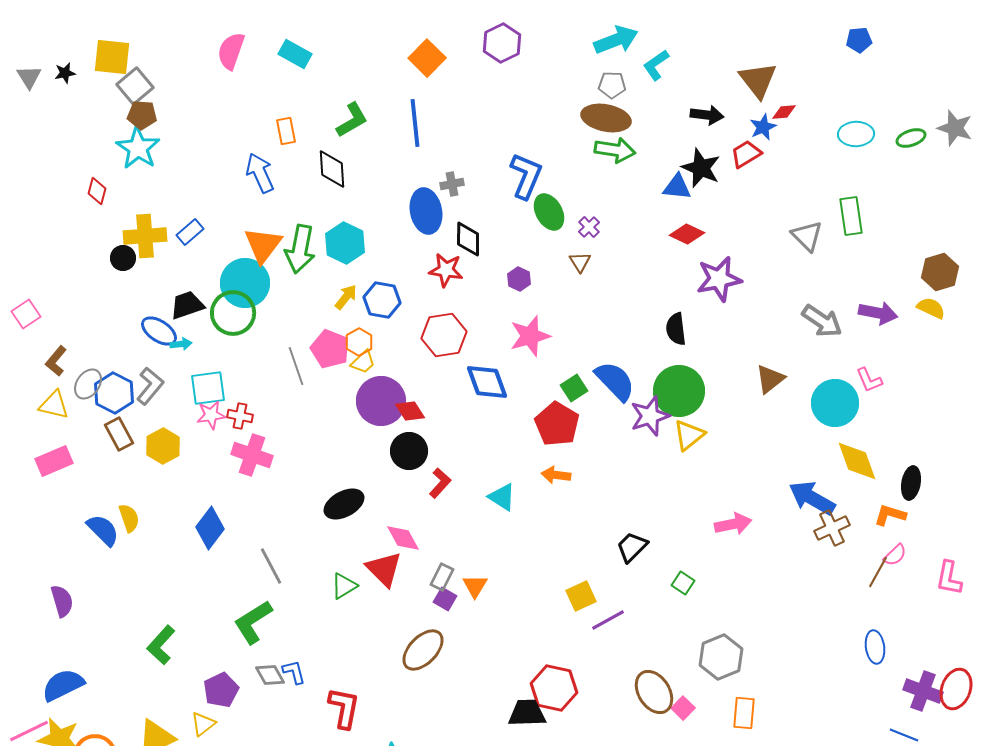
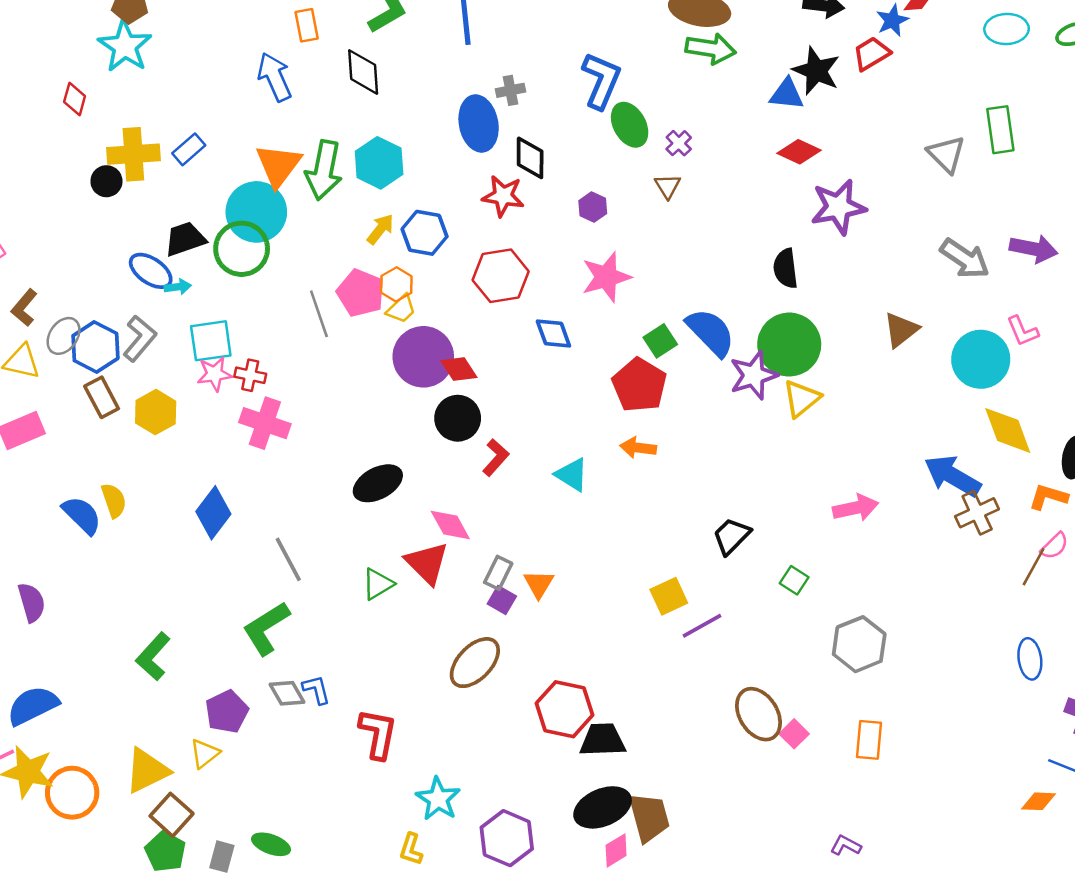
blue diamond: (487, 382) -> (553, 333), size x0.7
gray hexagon: (721, 657) -> (859, 644), moved
red hexagon: (554, 688) -> (564, 709), moved

